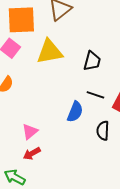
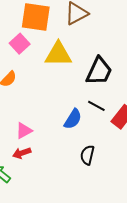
black trapezoid: (92, 61) -> (99, 71), size x1.4
black semicircle: (103, 131) -> (87, 155), moved

